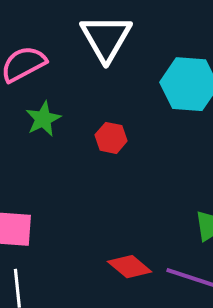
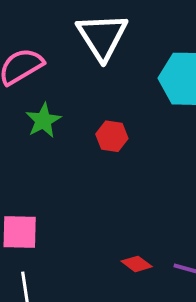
red diamond: (130, 267) -> (137, 264), size x0.7

